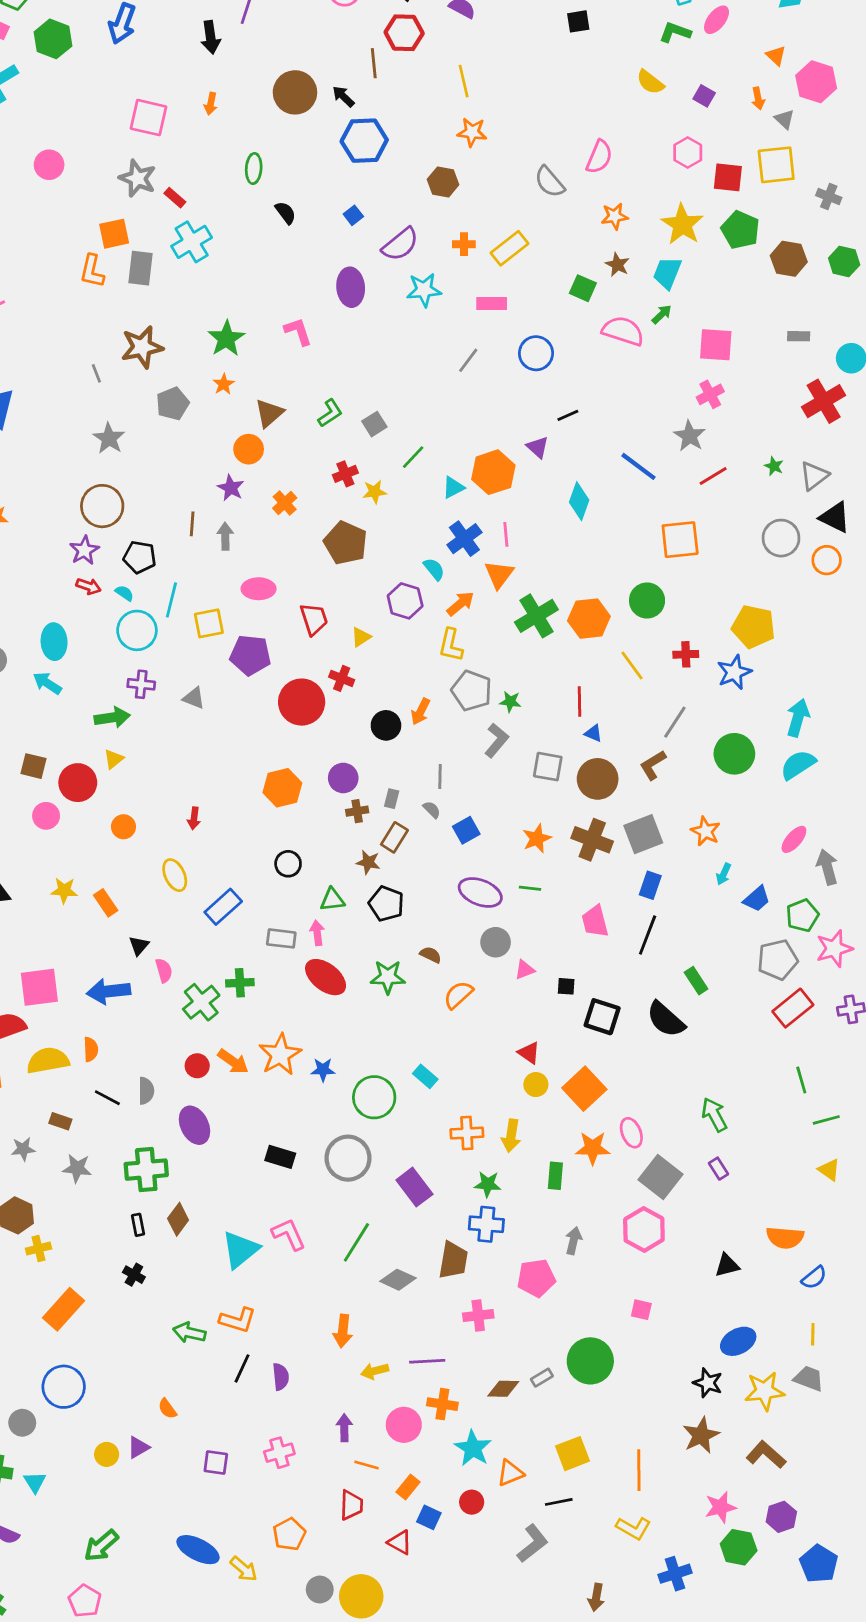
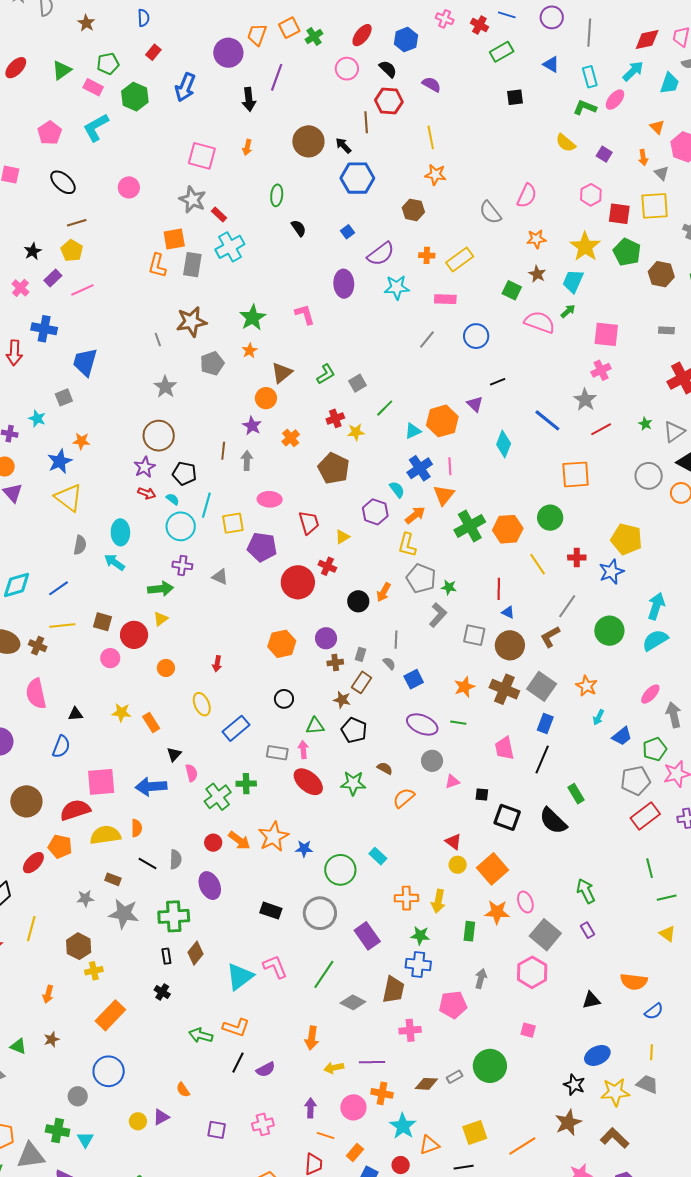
gray square: (643, 834) -> (542, 686), turned -36
gray star: (77, 1168) -> (124, 914), size x1.4
purple semicircle: (281, 1377) -> (266, 1069), turned 66
orange line: (639, 1470) -> (522, 1146), turned 56

